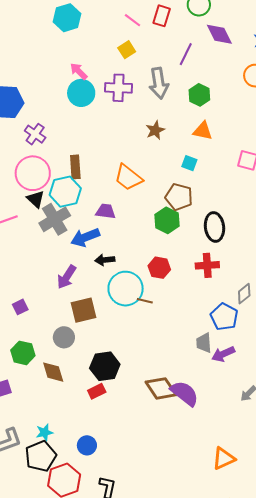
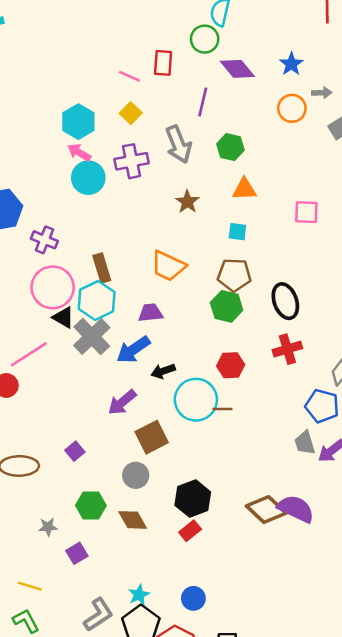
cyan hexagon: (67, 18) -> (78, 122), moved
purple arrow: (67, 277) -> (122, 402), turned 30

